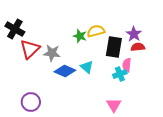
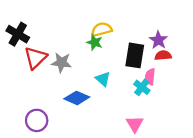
yellow semicircle: (96, 31) -> (102, 29), moved
blue diamond: (65, 71) -> (77, 98), moved
cyan cross: (120, 74) -> (142, 87), turned -32

